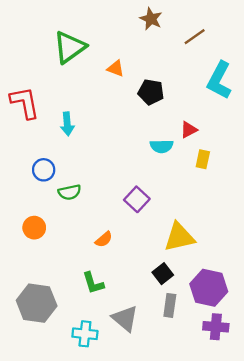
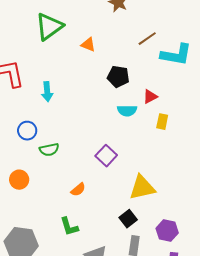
brown line: (195, 37) -> (147, 39), moved
cyan L-shape: (219, 80) -> (176, 55), turned -108
black pentagon: (151, 92) -> (118, 77), moved
purple hexagon: (209, 288) -> (167, 231), size x0.7

